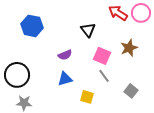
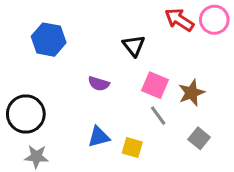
brown star: (129, 48) -> (191, 93), moved
purple semicircle: (65, 55) -> (99, 84), turned 40
blue triangle: (65, 79) -> (99, 137), moved

